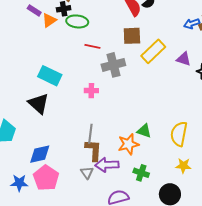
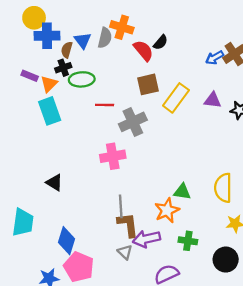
cyan rectangle: (50, 76) -> (50, 111), moved, turned 55
pink cross: (91, 91) -> (113, 156), size x1.5
black triangle: (39, 104) -> (54, 183), size x0.7
blue diamond: (40, 154) -> (66, 241), turned -50

